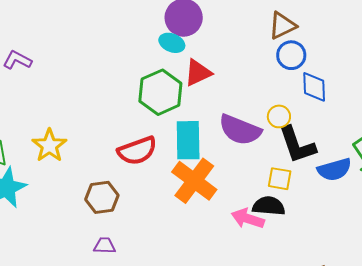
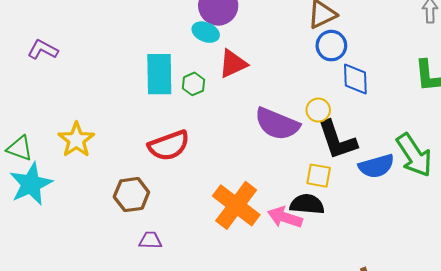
green hexagon: (160, 92) -> (193, 84), size x0.5
cyan rectangle: (188, 140) -> (159, 74), moved
orange cross: (194, 181) -> (236, 205), moved
purple trapezoid: (105, 246) -> (150, 240), moved

